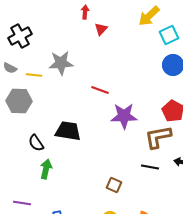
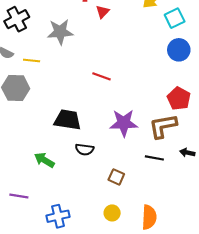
gray star: (61, 63) -> (60, 32), moved
purple star: (124, 116) -> (124, 123), moved
black semicircle: (36, 143) -> (85, 149), moved, turned -48
green arrow: (46, 169) -> (44, 160), turned -72

